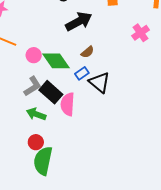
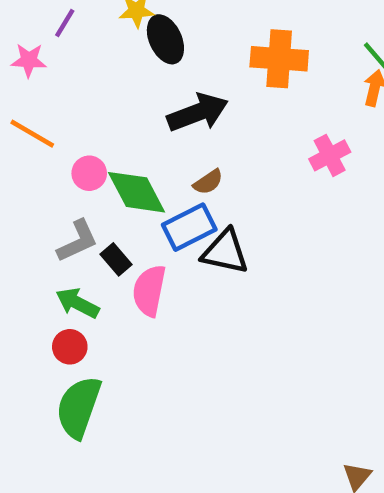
blue rectangle: (82, 73) -> (189, 227), size x1.6
black triangle: (99, 82) -> (225, 252), turned -35
black rectangle: (51, 92) -> (116, 259), size x0.6
red circle: (36, 142) -> (70, 347), moved

